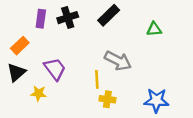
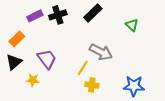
purple rectangle: (41, 19) -> (35, 16), turned 56
green triangle: (154, 29) -> (132, 25), turned 48
yellow line: (97, 79) -> (83, 68), turned 35

